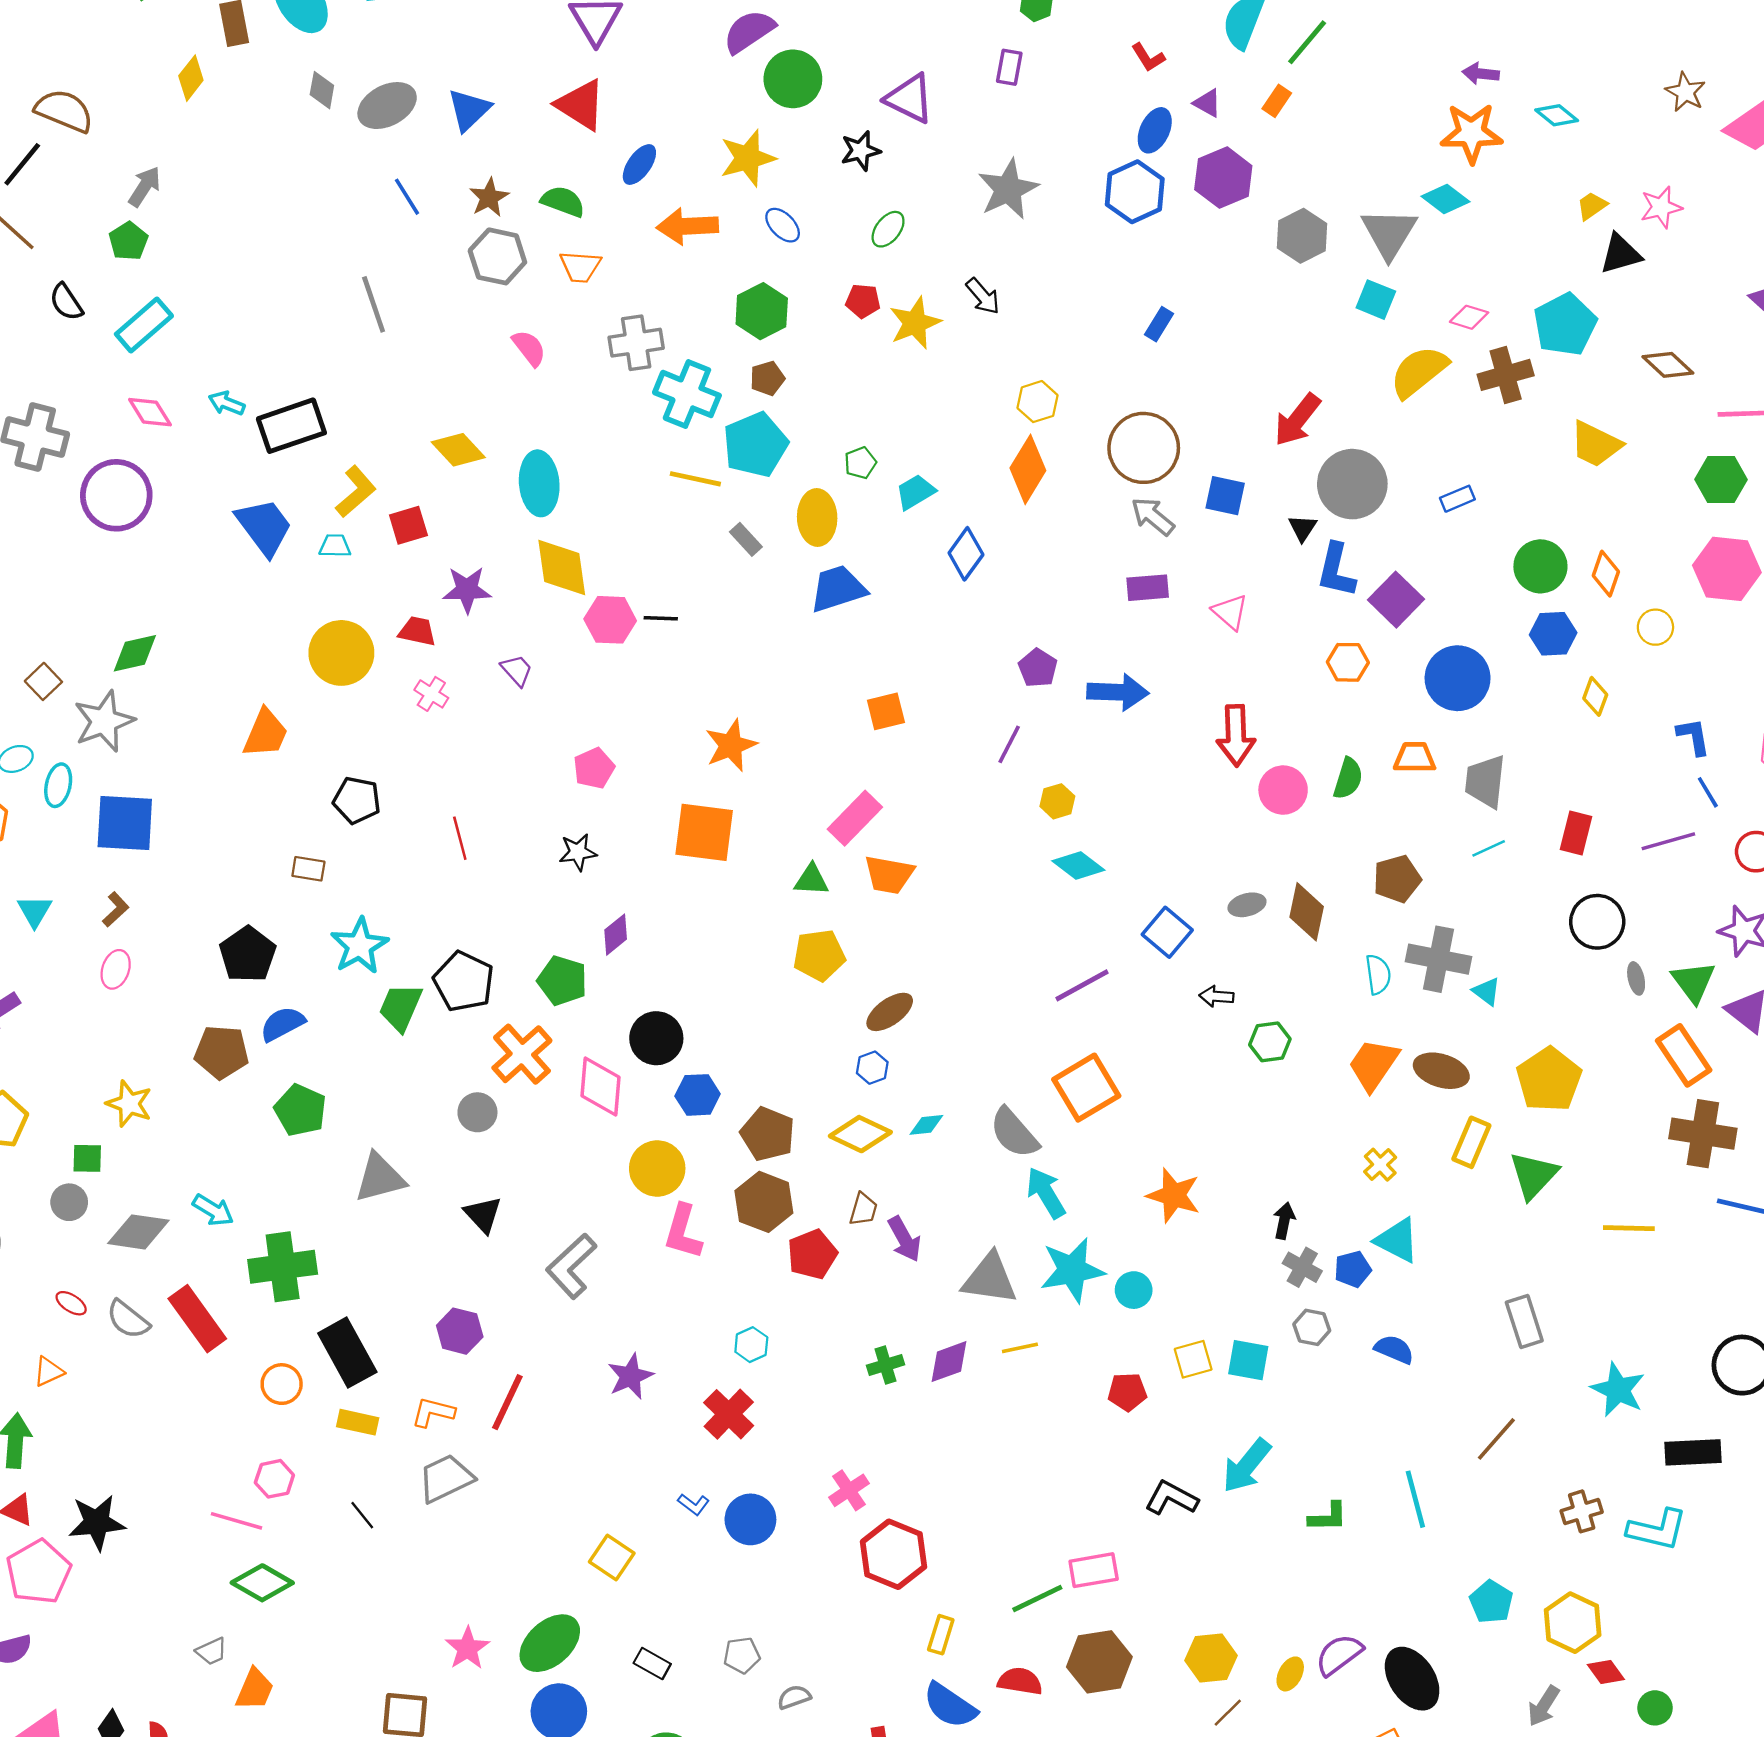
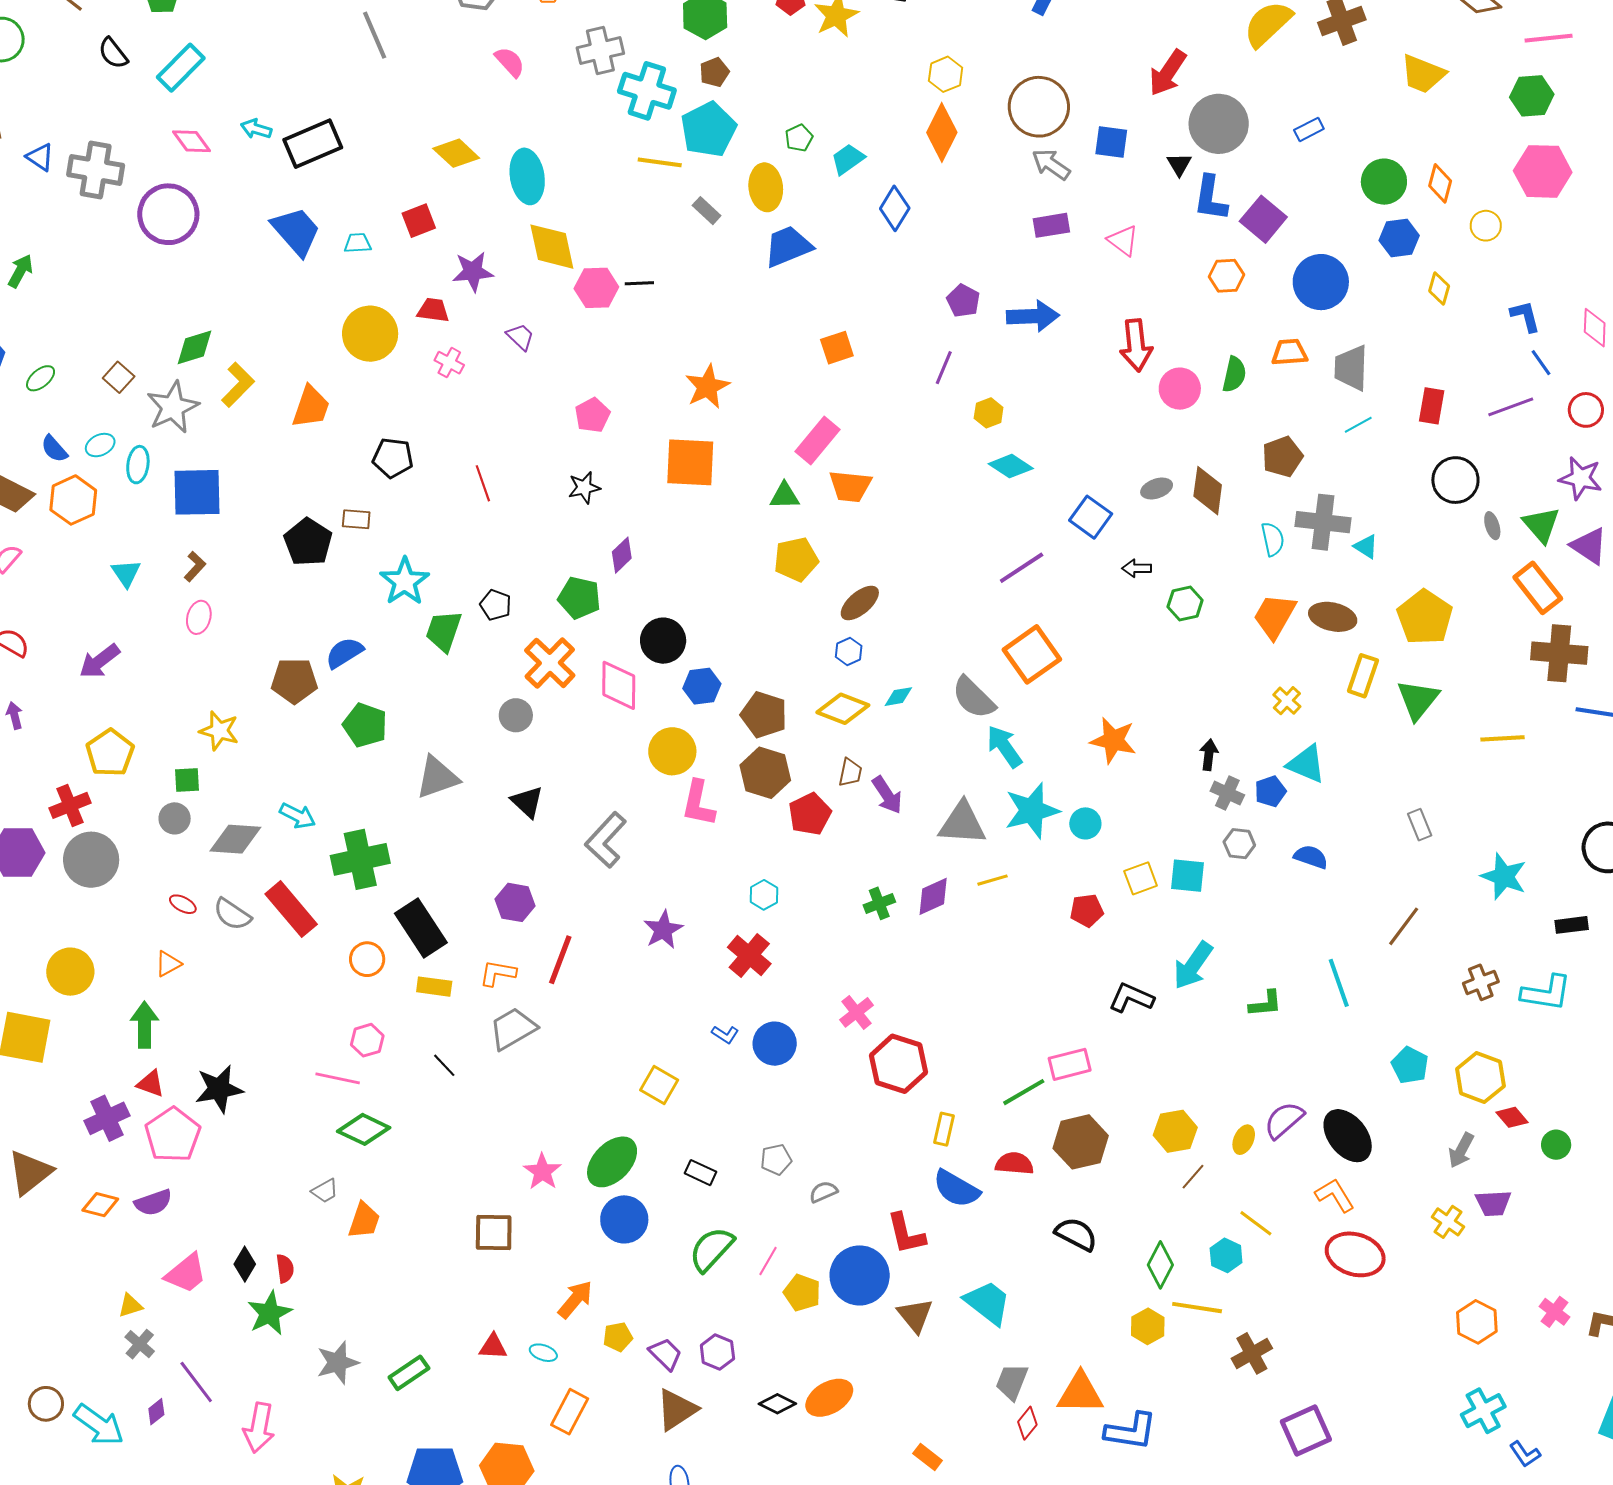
yellow L-shape: (356, 492) -> (238, 385), moved
black pentagon: (248, 954) -> (308, 542), moved
black pentagon: (464, 982) -> (496, 605), size x0.6
gray rectangle: (1524, 1322) -> (1420, 825), size x0.7
black rectangle: (1693, 1452) -> (1572, 925), size x0.7

